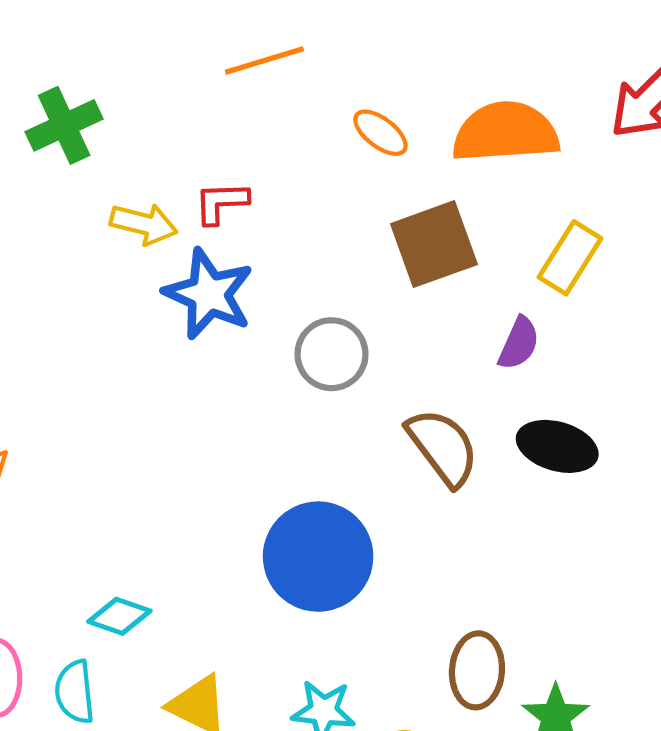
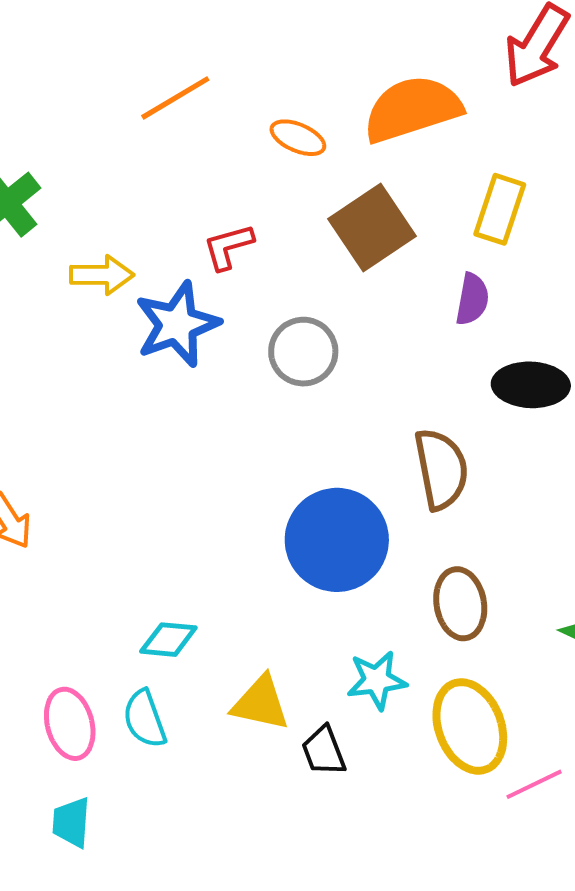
red L-shape: (221, 203) -> (228, 247), moved
blue star: (209, 294) -> (177, 324), turned -30
brown semicircle: (443, 447) -> (441, 469), moved, turned 40
brown ellipse: (477, 670) -> (460, 604), moved

